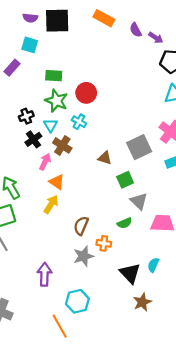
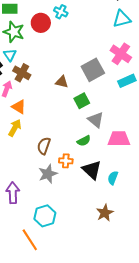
cyan cross: (79, 122) -> (61, 12), moved
black triangle: (130, 273) -> (92, 170), moved

